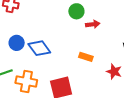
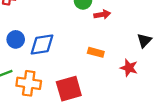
blue diamond: (39, 48) -> (42, 44), turned -60

